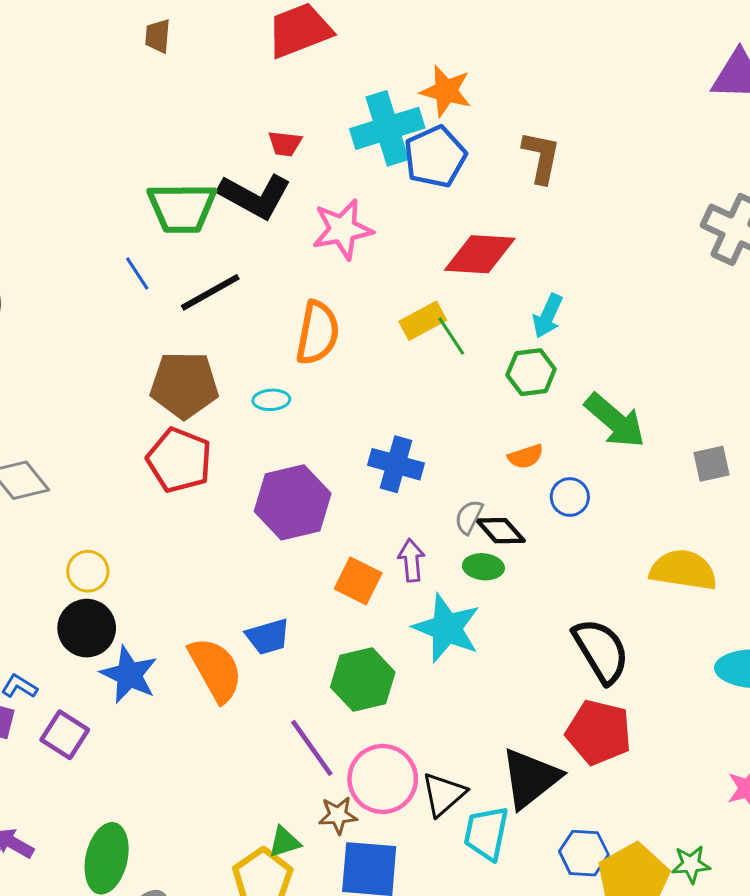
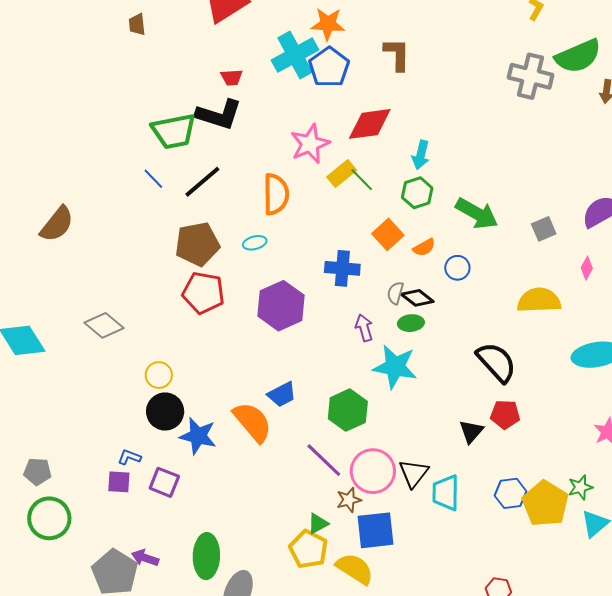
pink star: (342, 229) -> (310, 144), moved
orange square: (358, 581) -> (388, 234), moved, turned 32
red pentagon: (599, 732) -> (505, 414), size x0.7
black triangle: (530, 778) -> (471, 432), moved, size x0.6

